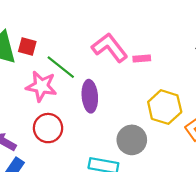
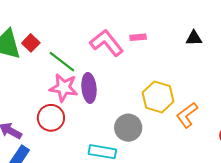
red square: (27, 46) -> (31, 43), turned 30
pink rectangle: (142, 59) -> (138, 37), moved
pink star: (41, 86) -> (64, 88), moved

